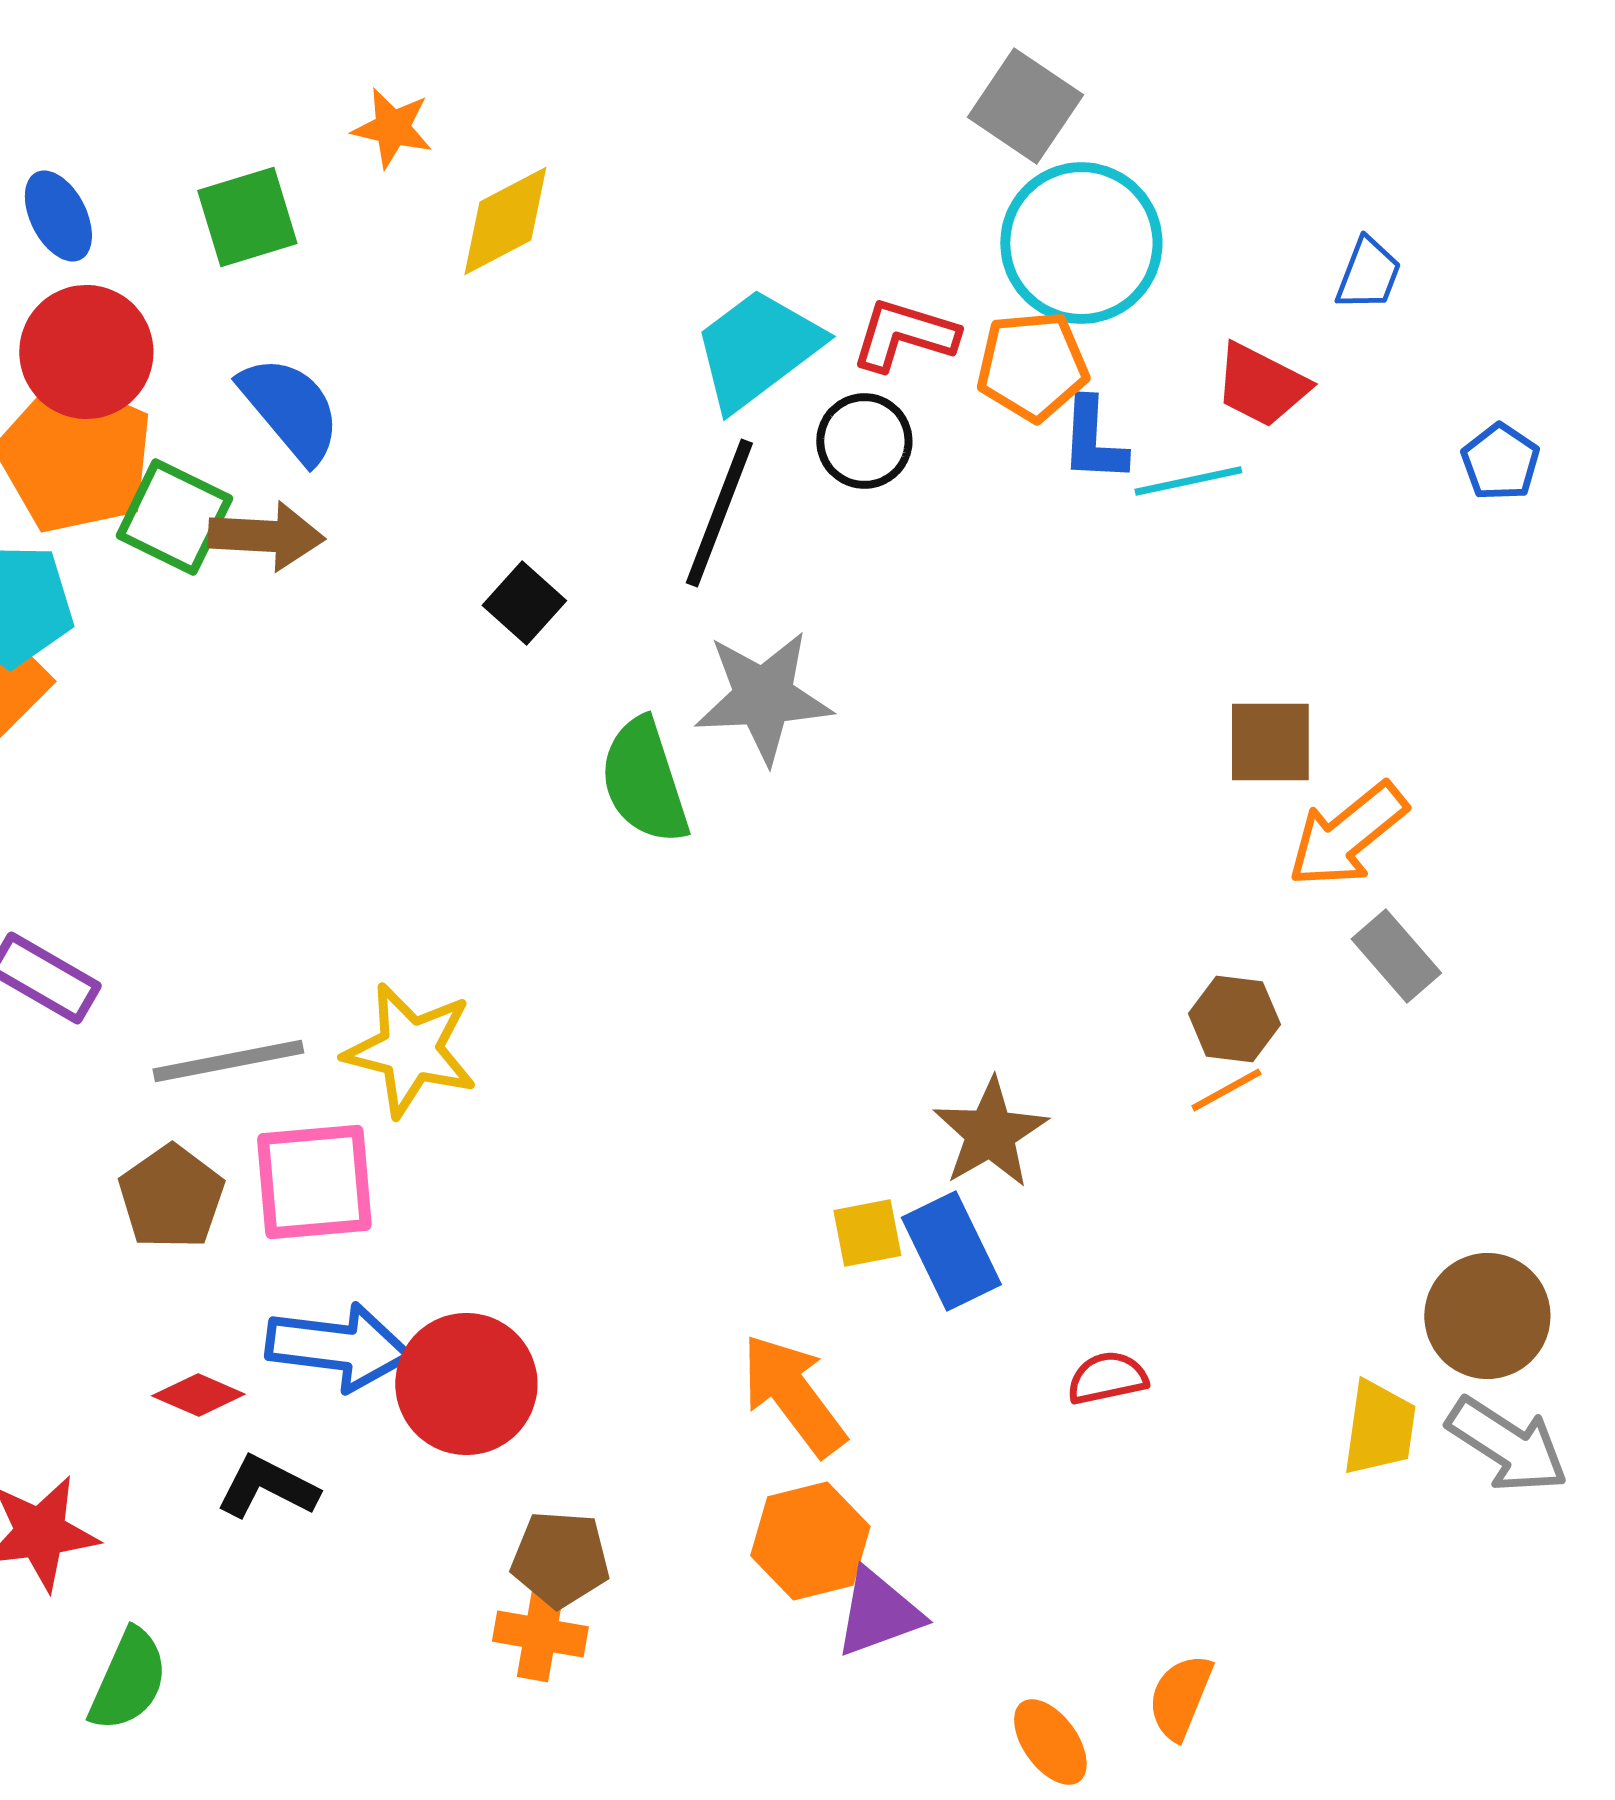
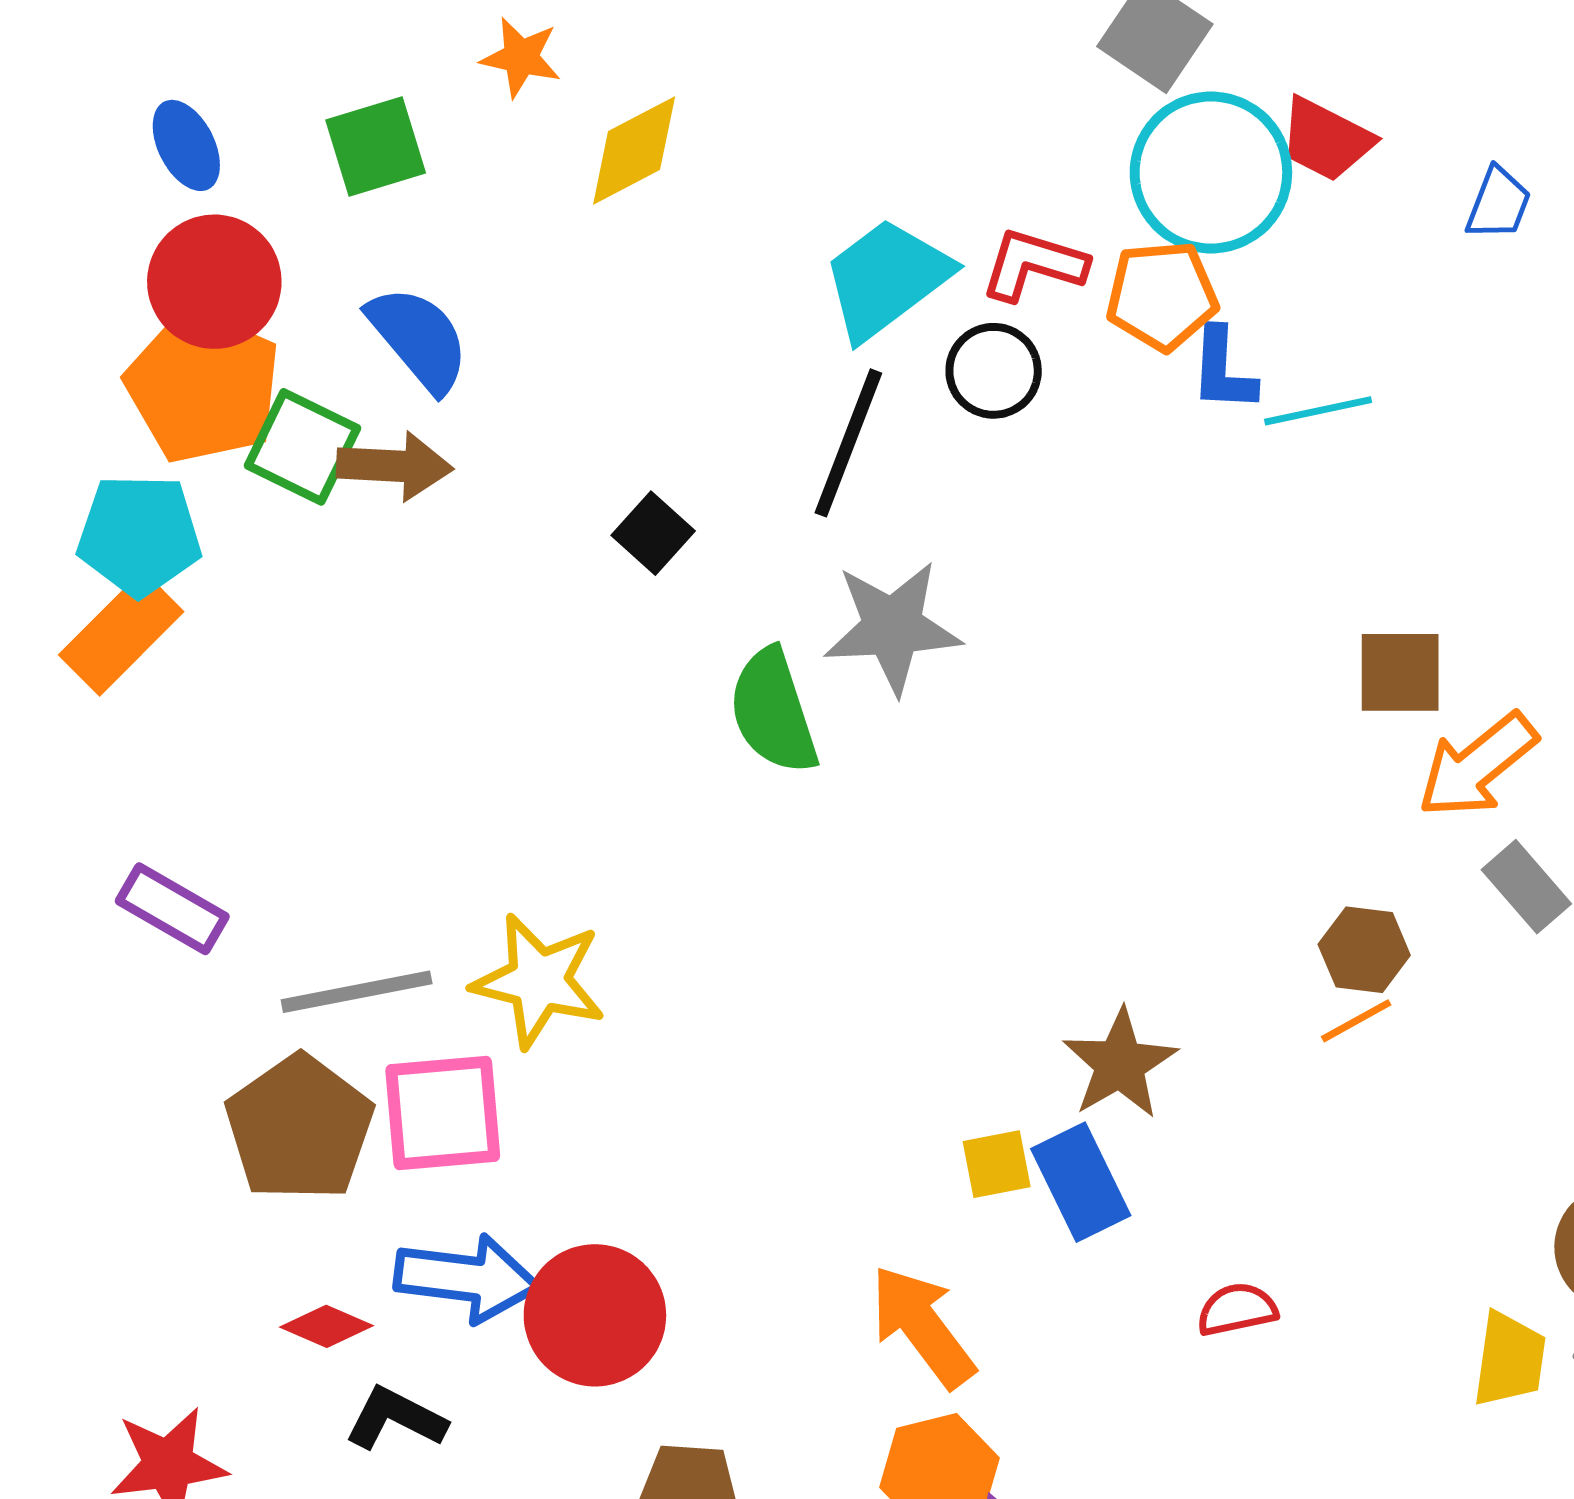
red trapezoid: (1261, 385) -> (1326, 139), moved
brown pentagon: (171, 1197) -> (299, 1128), size x1.4

